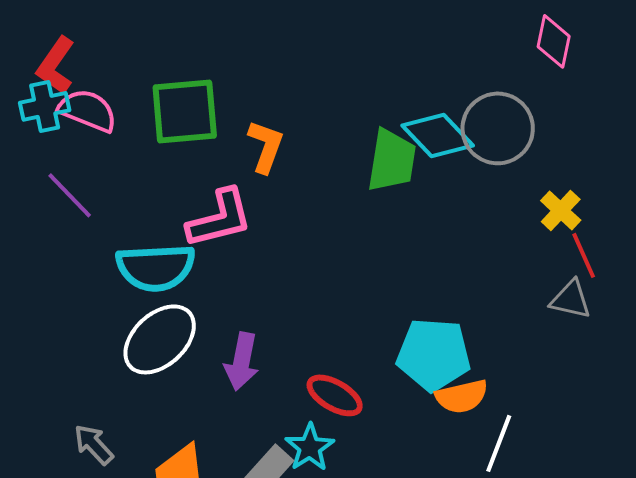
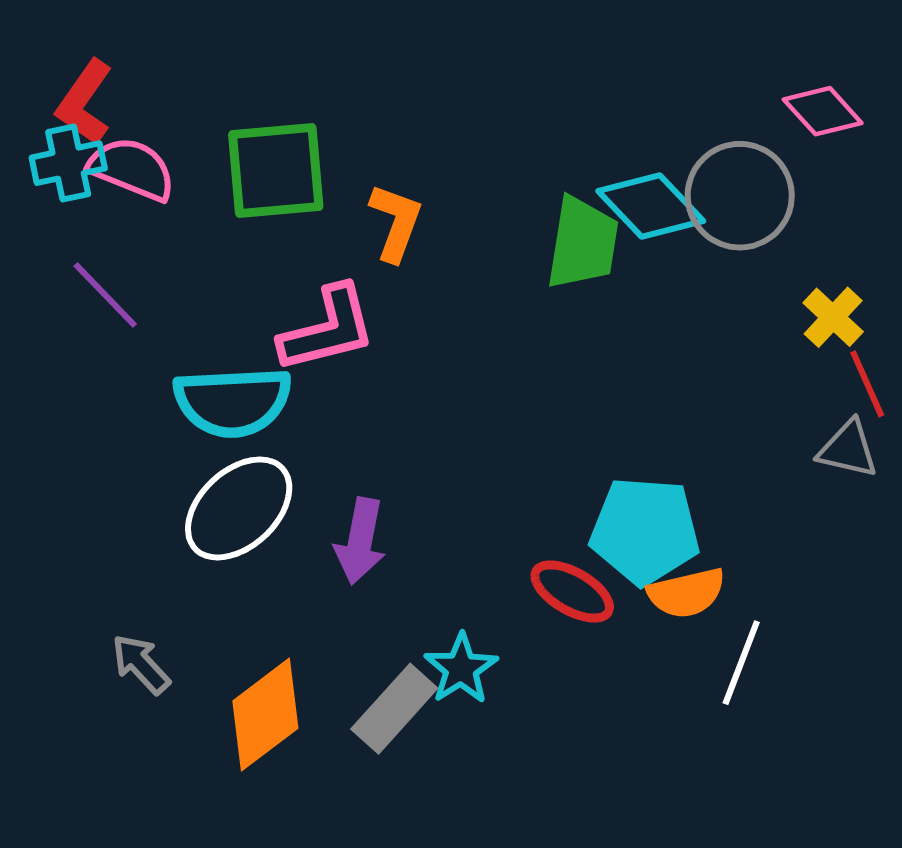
pink diamond: (554, 41) -> (823, 111), moved, turned -54
red ellipse: (335, 395) -> (572, 591), moved

